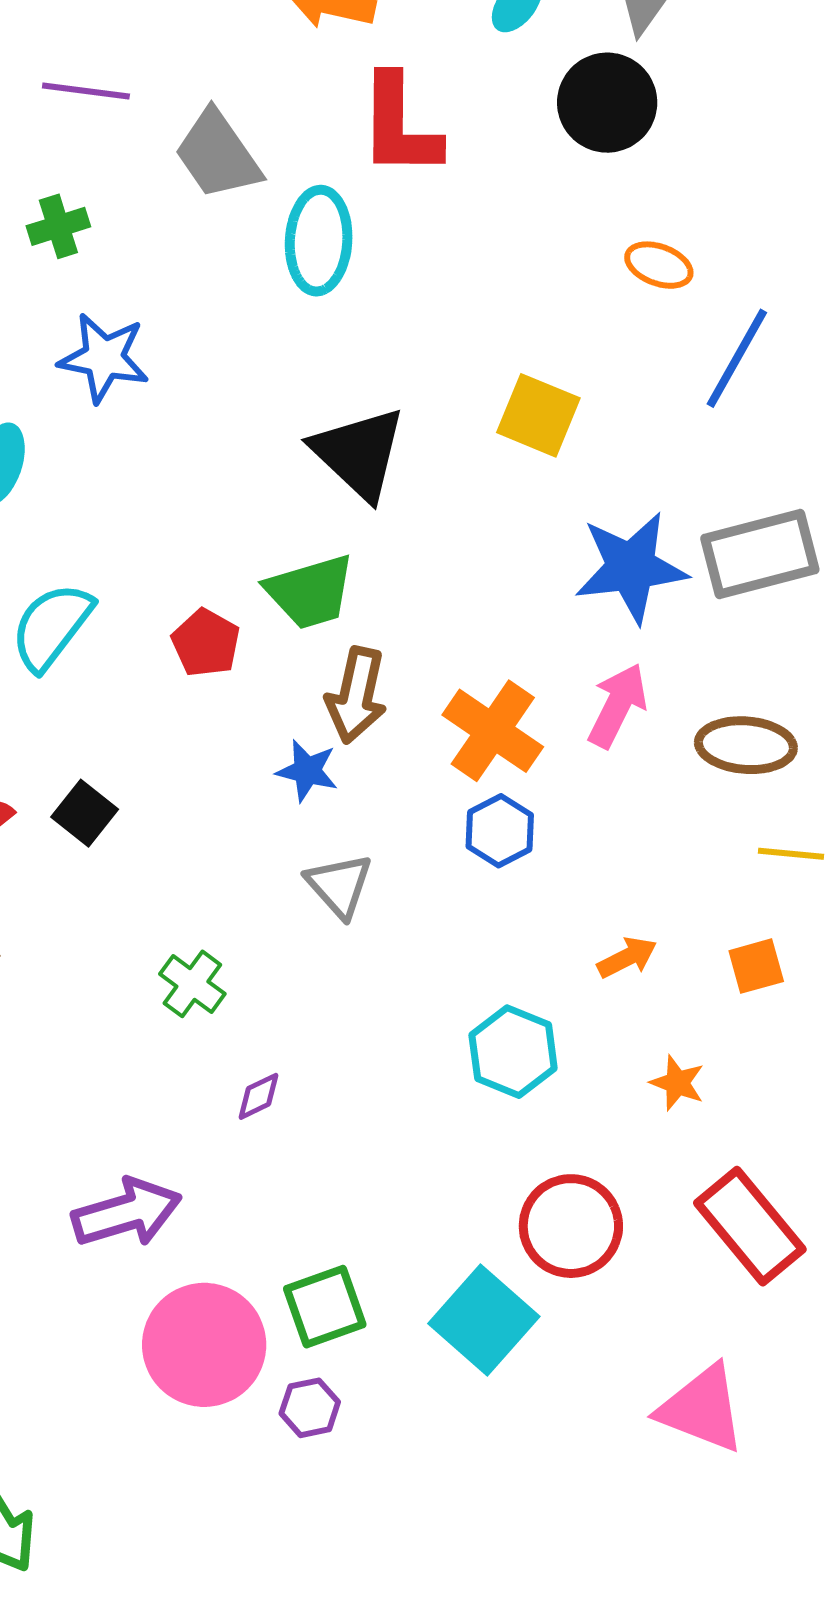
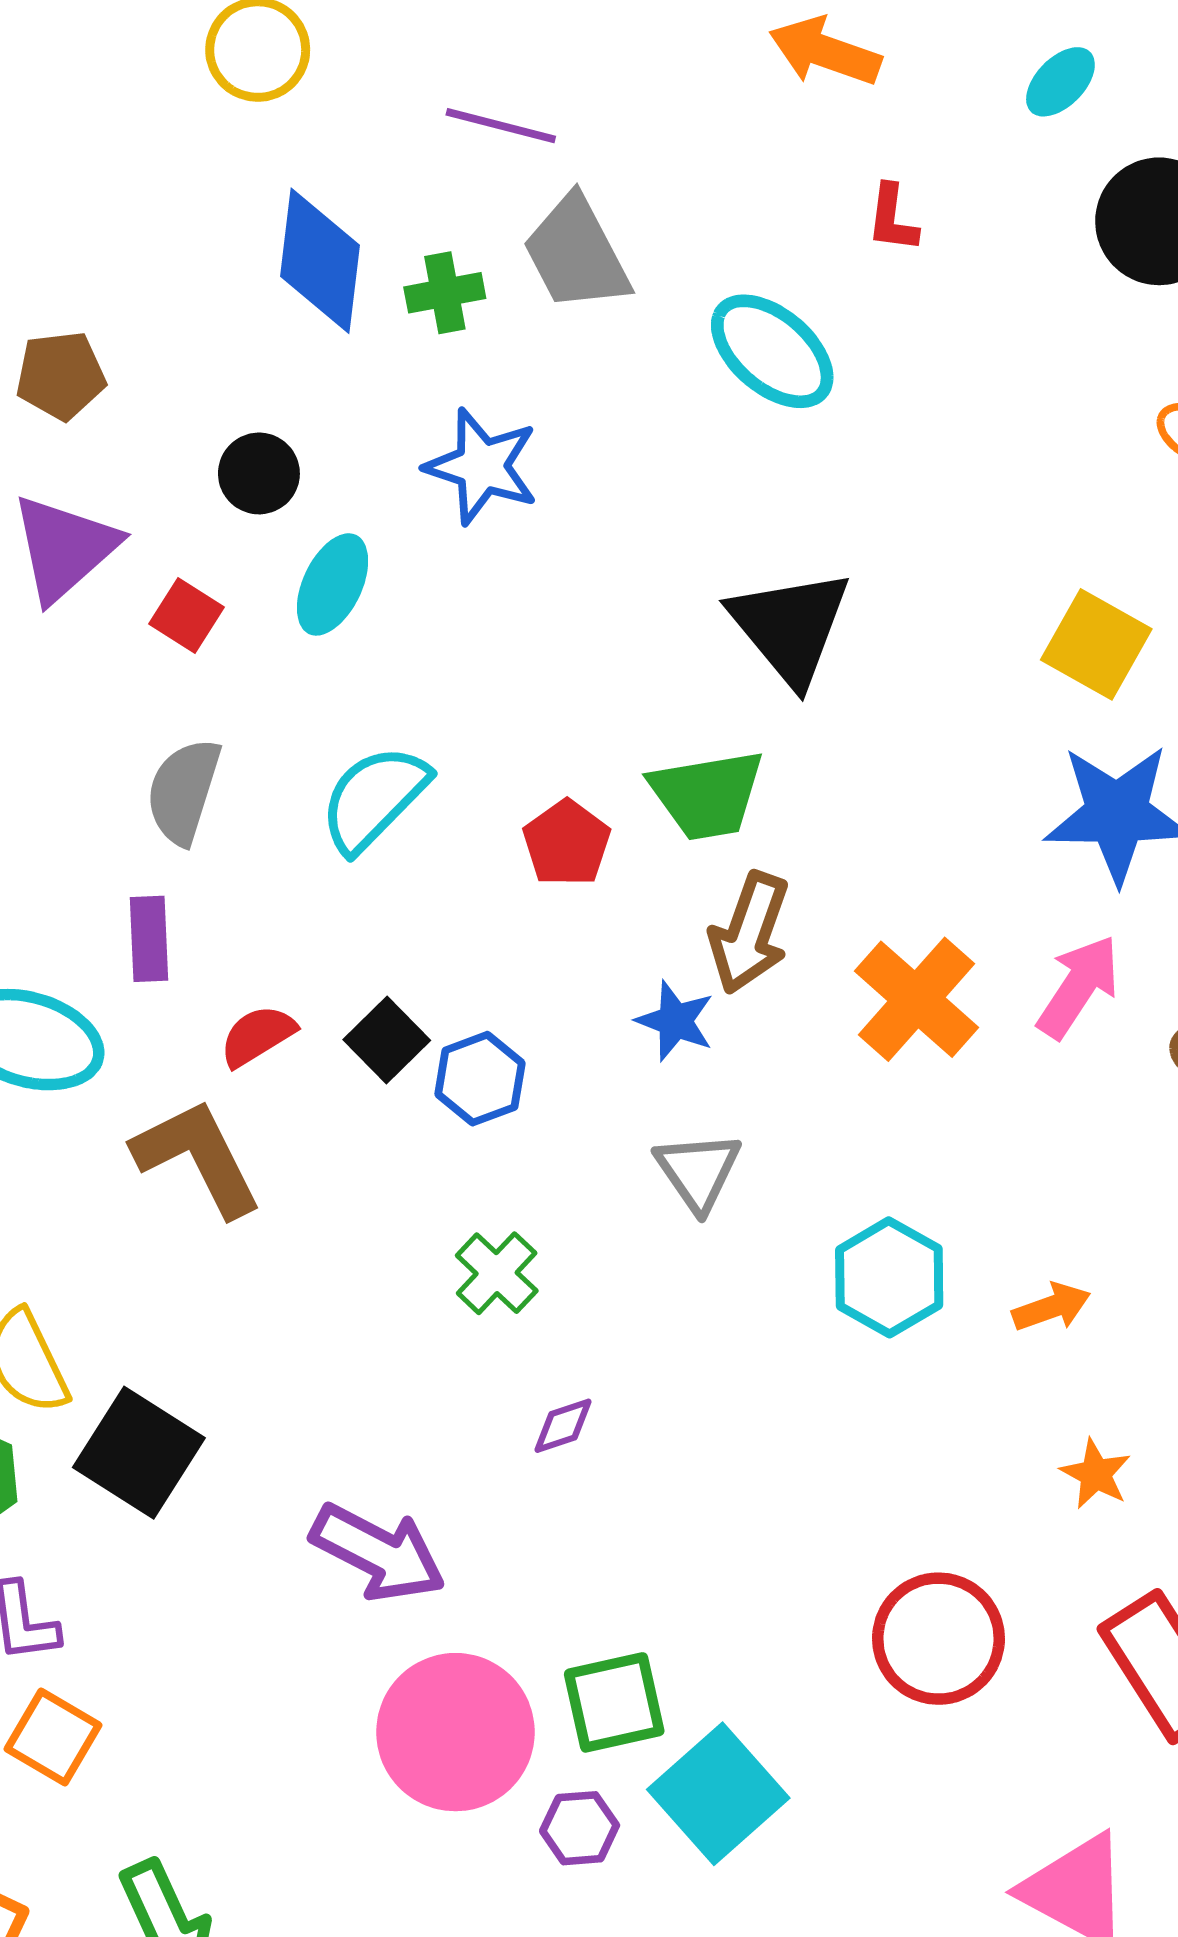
red L-shape: (399, 126) -> (892, 218), size x0.5
gray trapezoid: (218, 155) -> (576, 254), moved
cyan ellipse: (319, 241) -> (772, 351), turned -60
yellow square: (538, 415) -> (1096, 644), moved
blue hexagon: (500, 831) -> (480, 1079), moved
cyan hexagon: (513, 1052) -> (889, 1277), moved
purple arrow: (127, 1213) -> (378, 1553), turned 37
cyan square: (484, 1320) -> (718, 1794), moved

